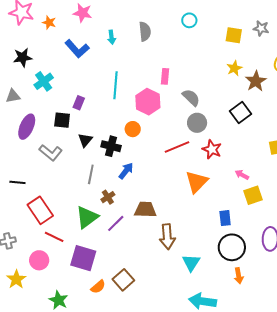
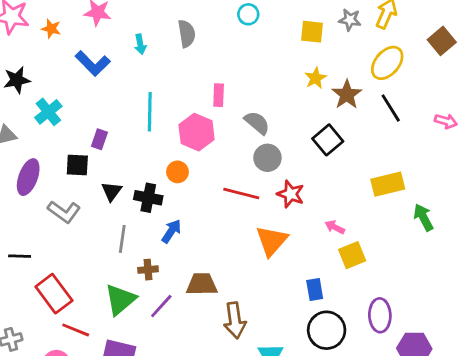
red line: (177, 147) -> (241, 193), turned 40
brown cross: (108, 197) -> (148, 270), turned 32

